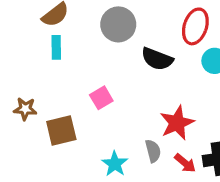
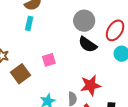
gray circle: (118, 24) -> (84, 21), moved
brown square: (61, 130) -> (20, 74), turned -36

